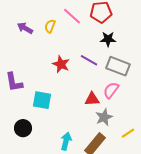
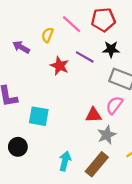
purple arrow: (25, 28) -> (21, 47), moved
purple line: (89, 60) -> (85, 57), moved
red star: (61, 64) -> (60, 66), moved

